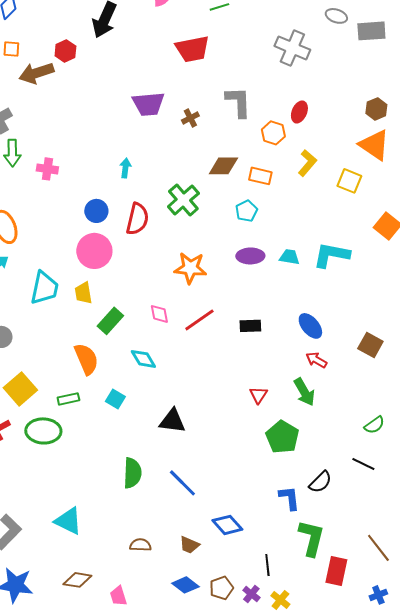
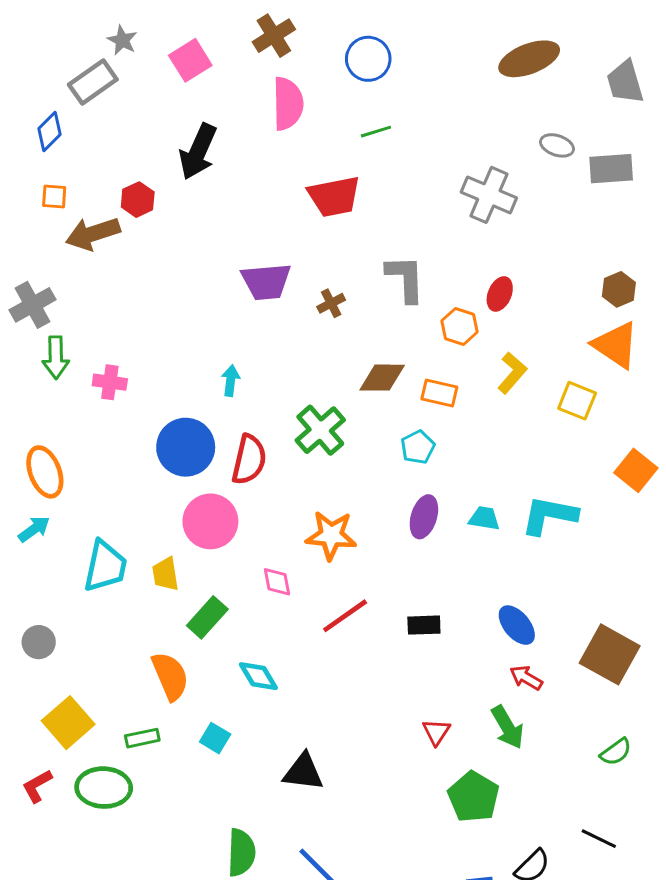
blue circle: (96, 211) -> (186, 447), size x1.6
pink circle: (94, 251) -> (210, 521), moved
purple ellipse: (250, 256) -> (424, 517), turned -72
pink diamond: (159, 314) -> (277, 582), moved
brown square: (370, 345) -> (610, 654), size x1.5
green semicircle: (374, 425) -> (616, 752), moved

